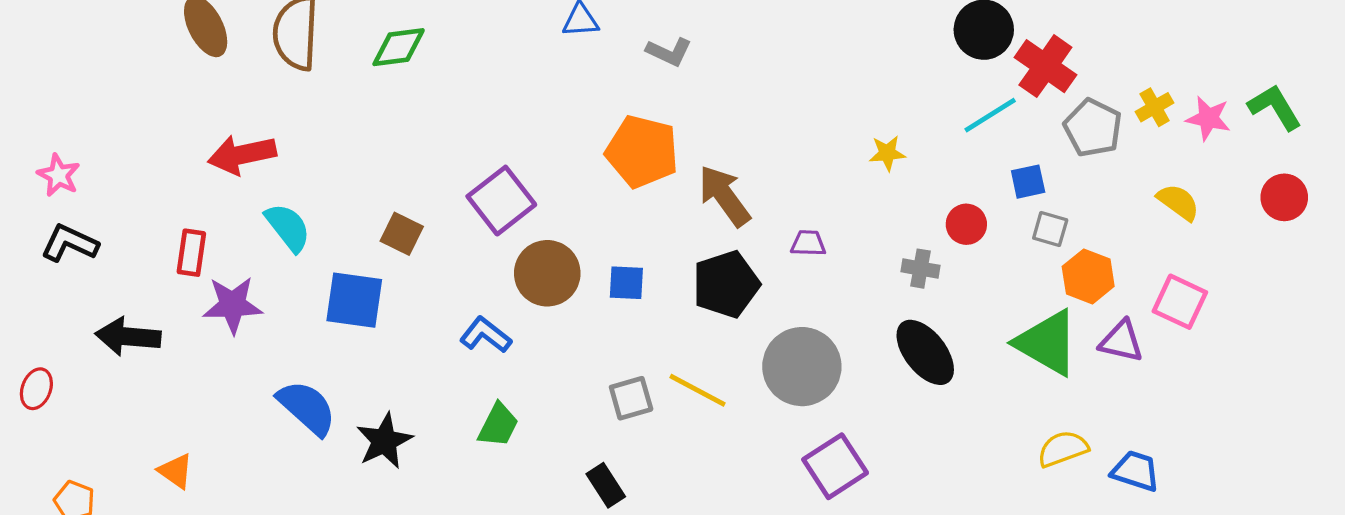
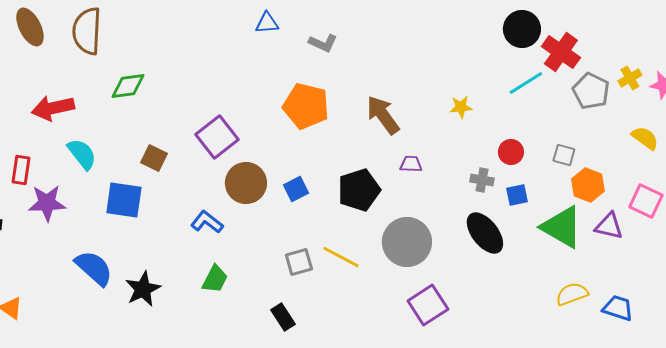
green diamond: (399, 47) -> (128, 86), moved
blue square: (1028, 182) -> (517, 195), moved
brown arrow: (724, 196) -> (383, 115), moved
blue square: (626, 283) -> (296, 189), turned -30

